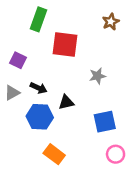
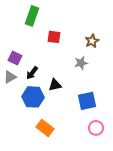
brown star: (111, 22) -> (92, 41), moved
red square: (65, 45) -> (54, 37), size x0.6
purple square: (18, 60) -> (15, 58), moved
black arrow: (38, 88) -> (32, 73), turned 104

